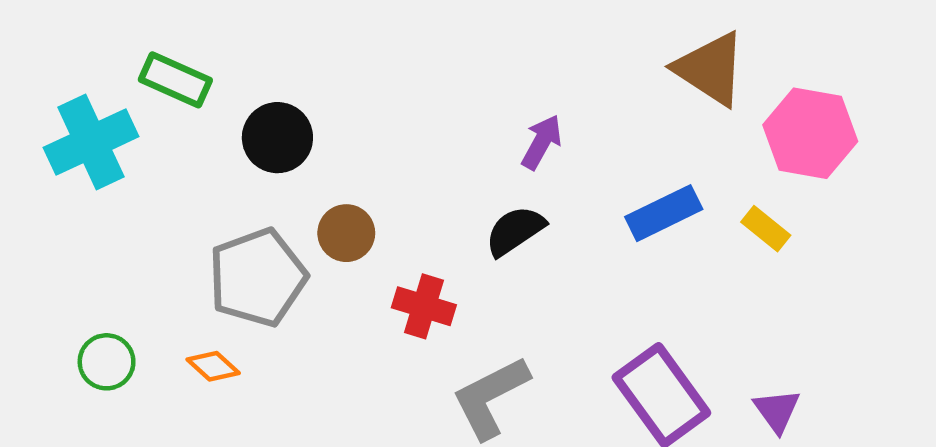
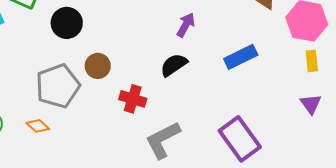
yellow rectangle: (766, 229) -> (312, 61), moved, turned 45
purple triangle: (777, 411) -> (311, 104), moved

